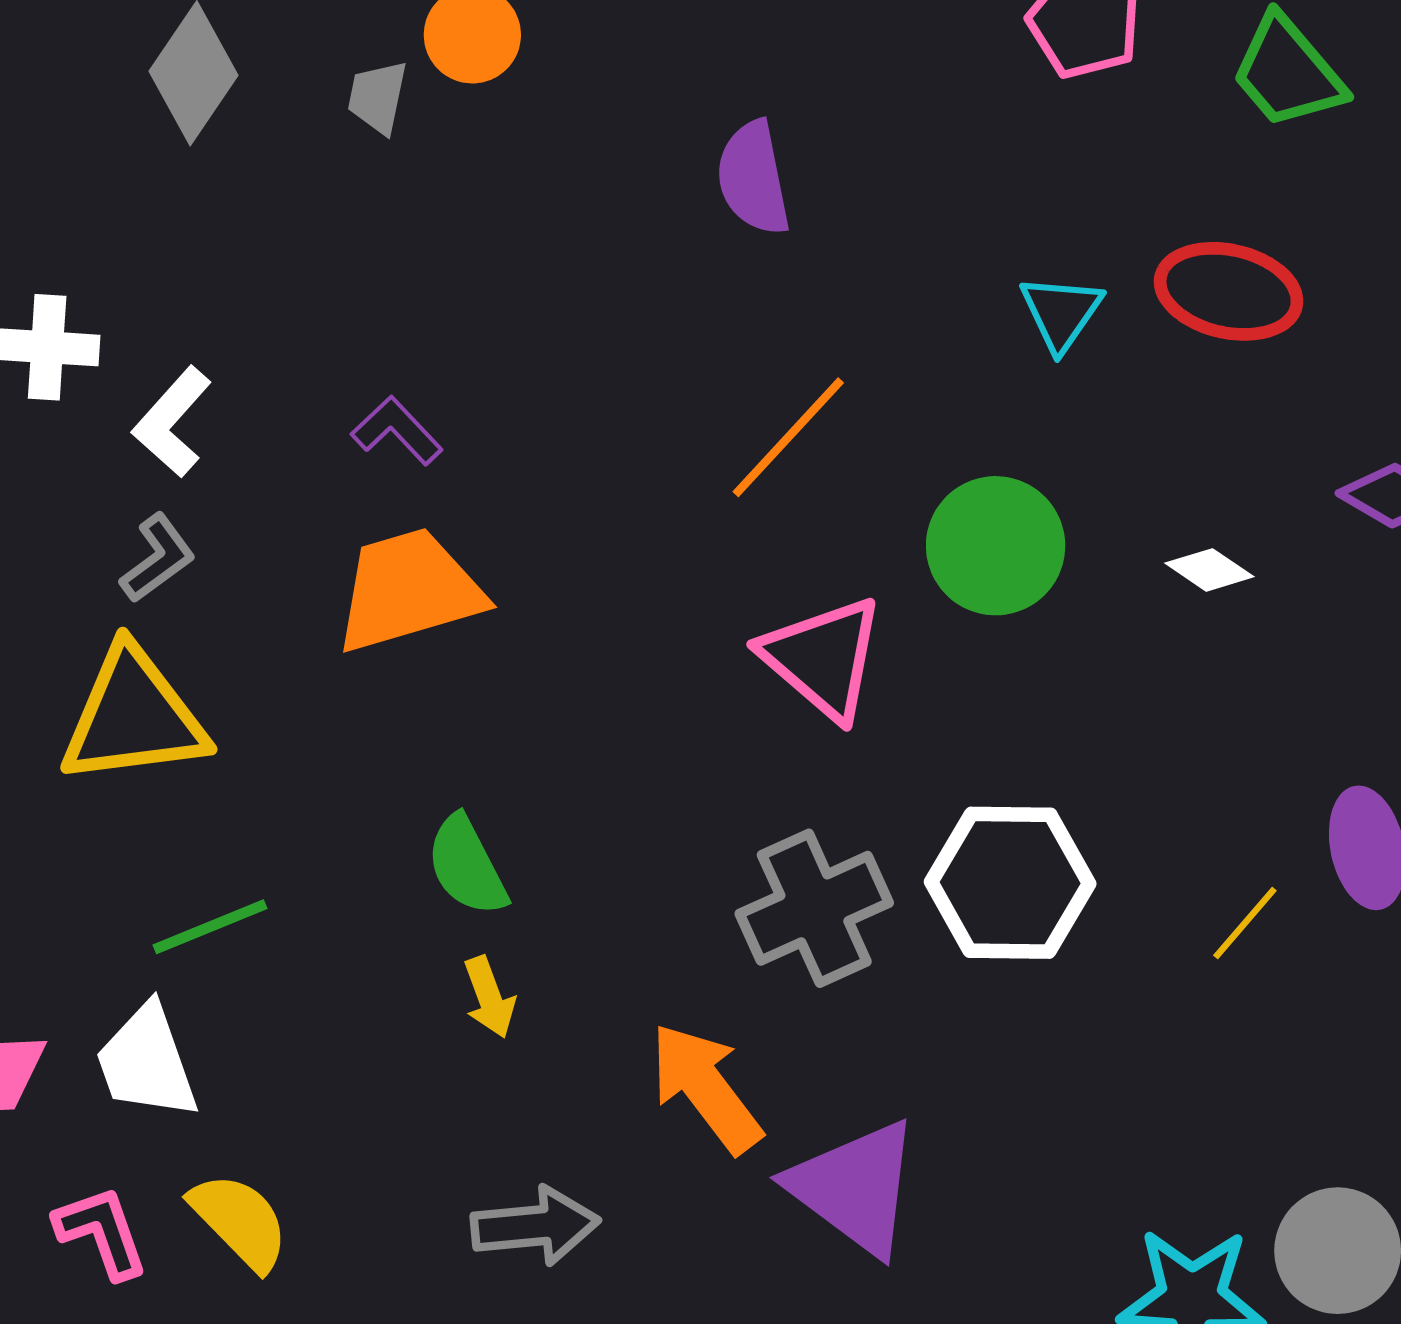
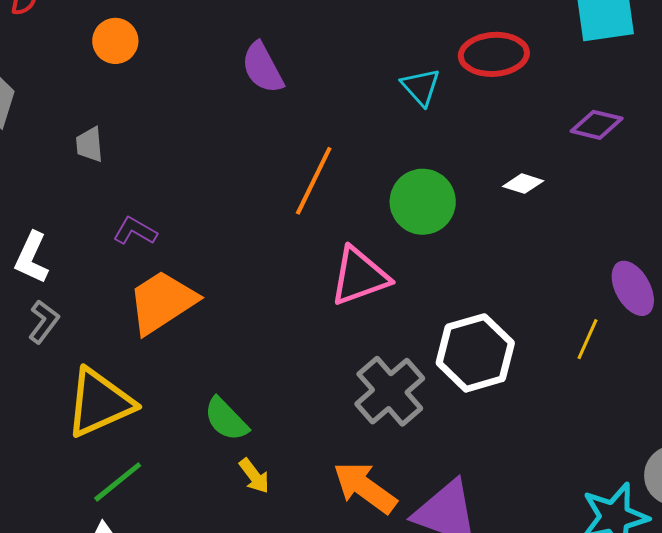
gray trapezoid: (378, 97) -> (89, 145), moved
pink triangle: (823, 658) -> (359, 276), turned -44
yellow triangle: (133, 717) -> (100, 403), moved

